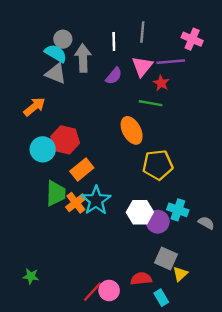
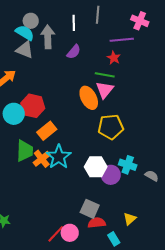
pink triangle: (142, 66) -> (105, 90), moved
gray square: (166, 258) -> (90, 209), moved

